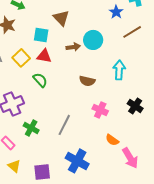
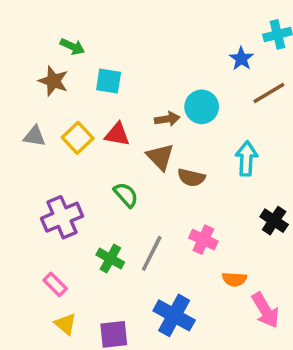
brown triangle: (61, 18) -> (160, 157), moved
cyan square: (41, 35) -> (109, 81), moved
green semicircle: (40, 80) -> (126, 195), moved
pink cross: (100, 110) -> (203, 240), moved
green cross: (31, 128) -> (110, 259), moved
orange semicircle: (112, 140) -> (234, 279), turned -32

